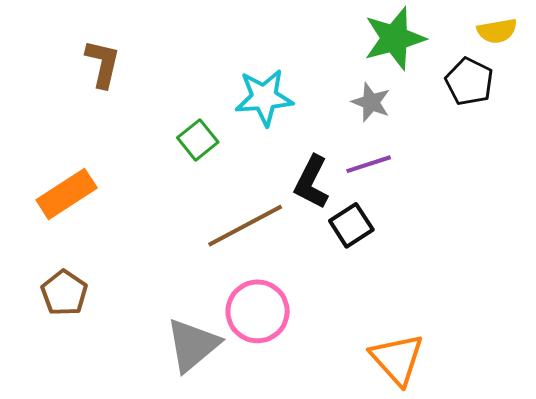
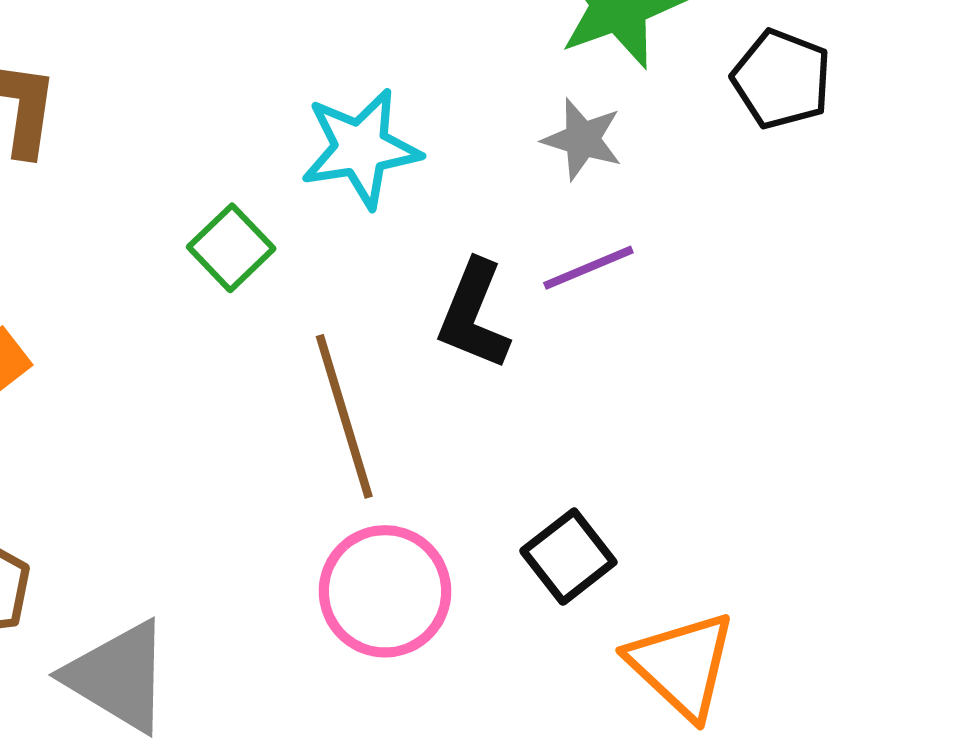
black square: (351, 225) -> (568, 557), moved
brown line: (245, 226) -> (344, 416), turned -74
gray triangle: (193, 345) -> (118, 676), moved, turned -44

